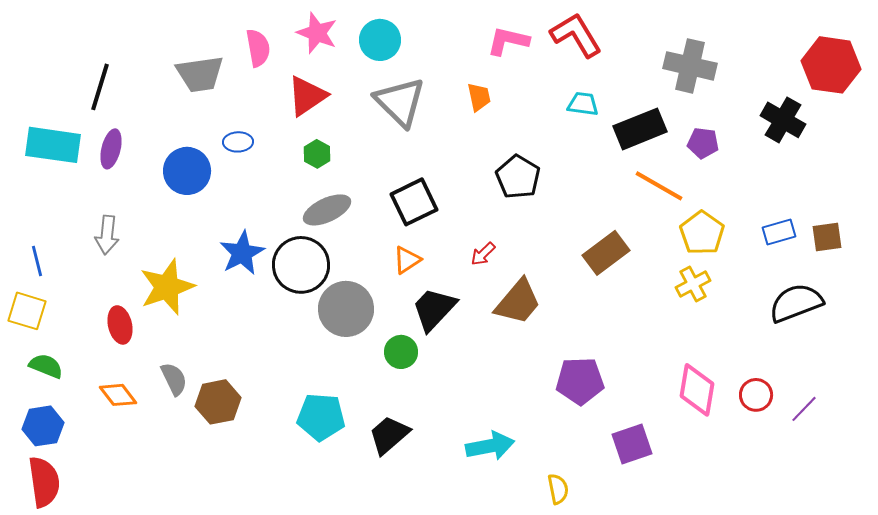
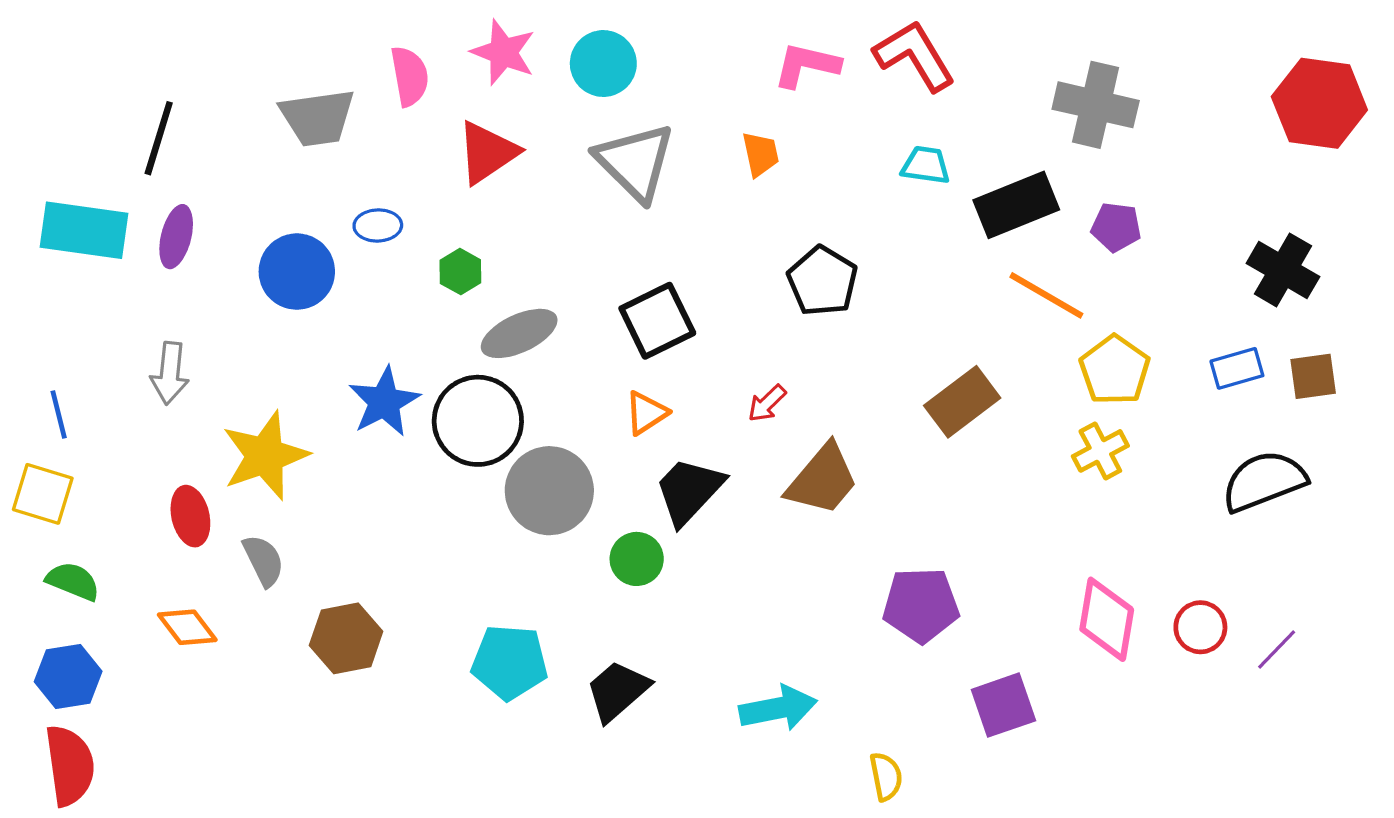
black cross: (783, 120) -> (1283, 270), moved
green hexagon: (317, 154) -> (460, 272), moved
gray semicircle: (174, 379) -> (263, 561), moved

